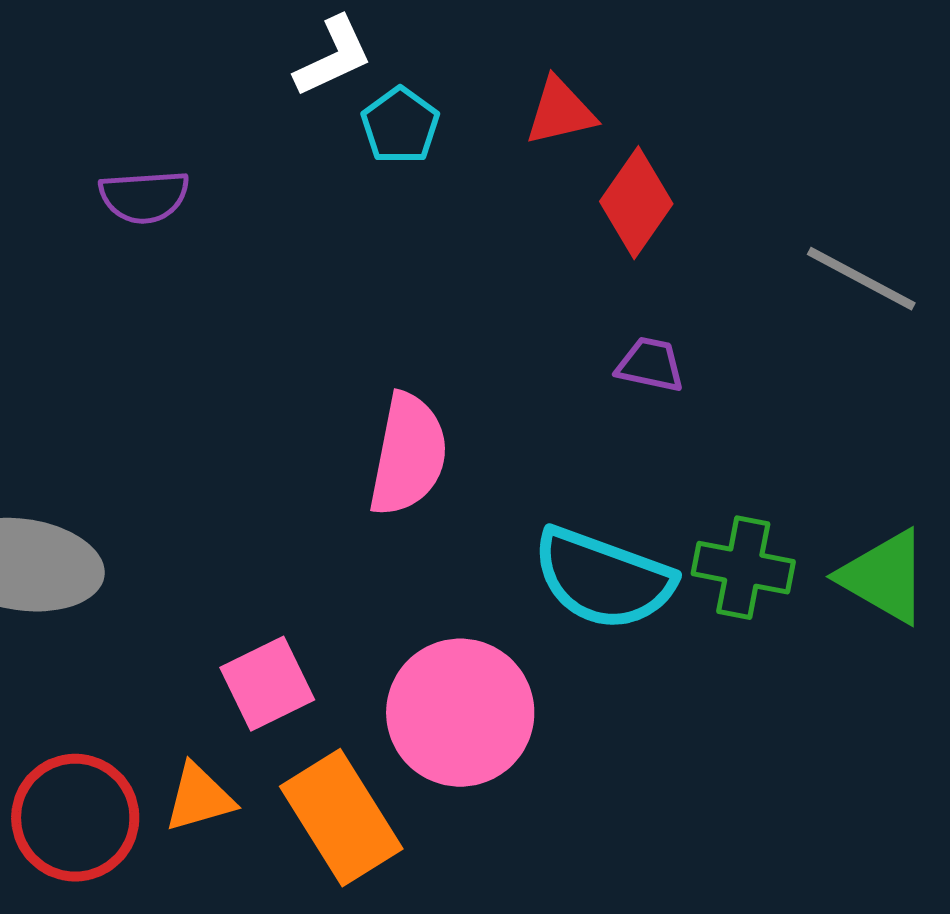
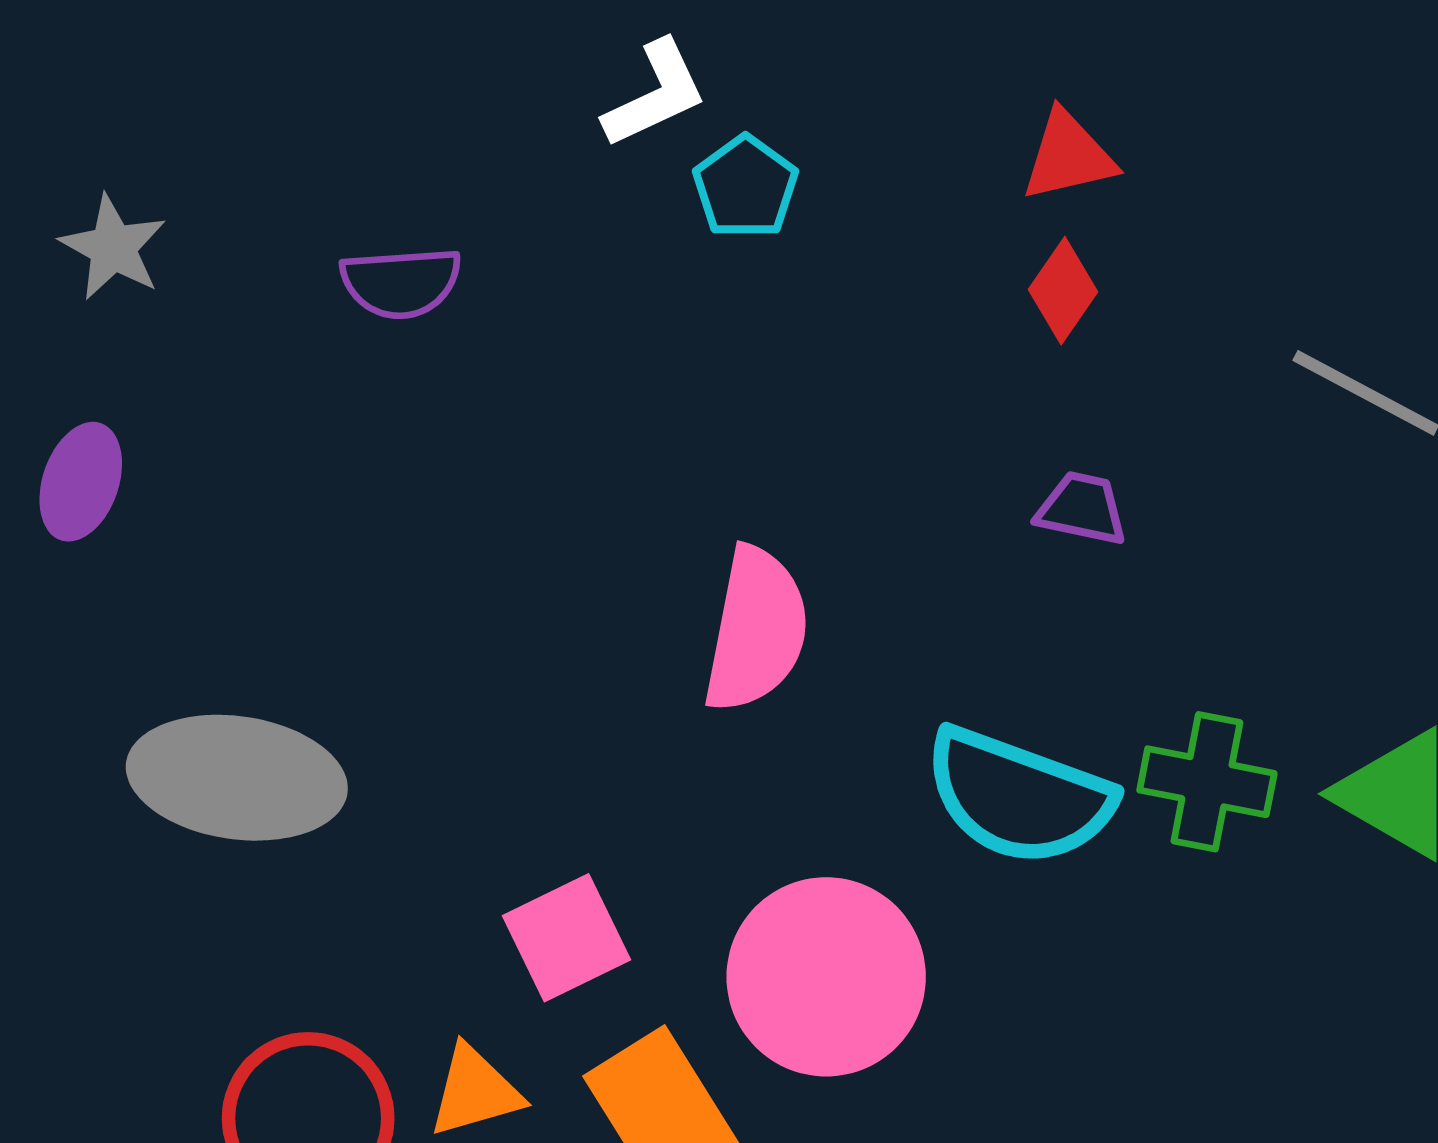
red triangle: (560, 112) -> (1068, 156), moved
red diamond: (636, 203) -> (1063, 291), size x0.7

